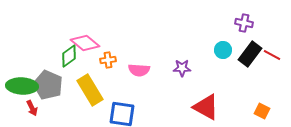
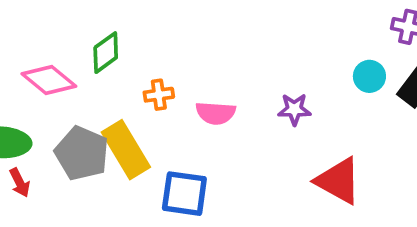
pink diamond: (85, 43) -> (49, 80), moved
green diamond: (69, 56) -> (106, 53), moved
gray pentagon: (48, 85) -> (82, 153), moved

